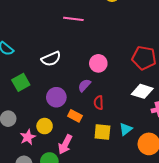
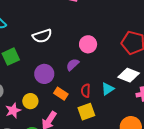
red semicircle: (99, 103) -> (86, 91), moved
cyan triangle: (126, 129) -> (108, 89), moved
yellow square: (102, 132) -> (86, 112), turned -30

